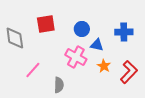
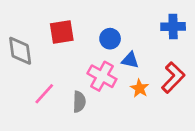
blue cross: (124, 32) -> (173, 27), moved
red L-shape: (129, 72) -> (173, 78), moved
gray semicircle: (59, 85) -> (79, 102), moved

